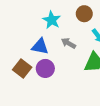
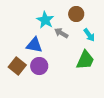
gray arrow: (68, 43) -> (61, 33), moved

